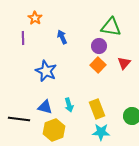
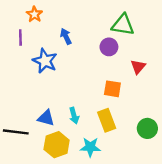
orange square: (98, 65) -> (112, 89), moved, turned -35
blue star: (46, 71) -> (45, 61), moved
cyan star: (101, 132) -> (90, 147), moved

